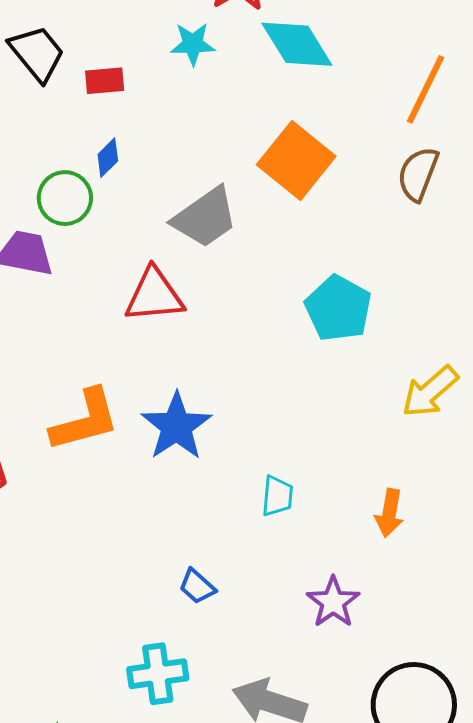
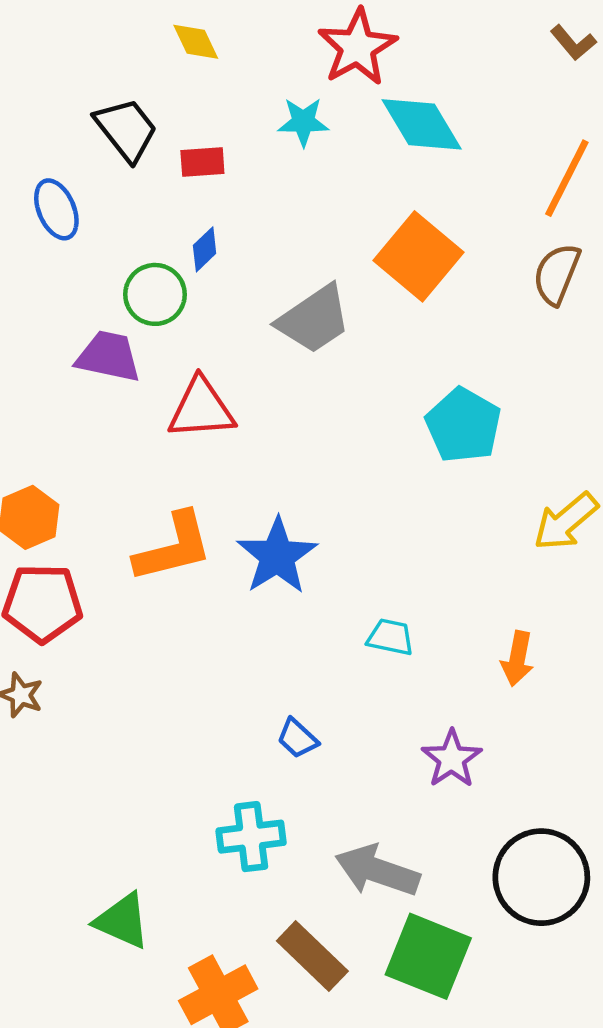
red triangle: (154, 295) -> (201, 409), moved
cyan trapezoid: (277, 496) -> (390, 637), turned -84

